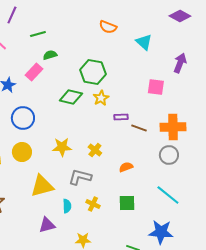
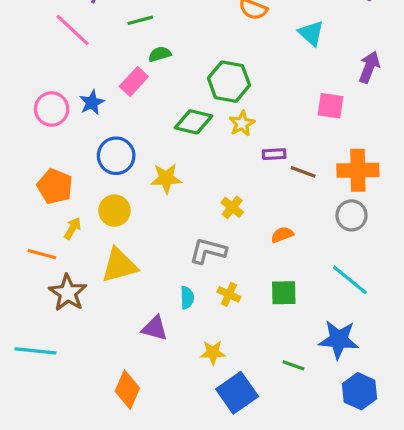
yellow star: (62, 147) -> (166, 178), moved
yellow triangle: (42, 186) -> (119, 265), moved
purple triangle: (47, 225) -> (155, 328), turned 30

